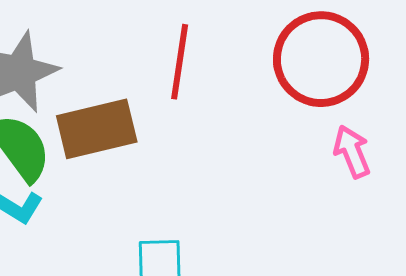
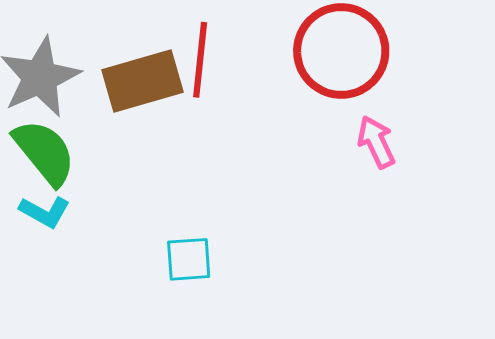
brown rectangle: (97, 129) -> (142, 81), moved

